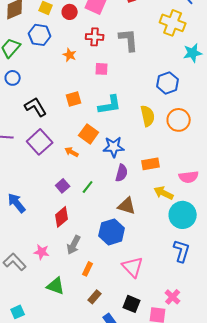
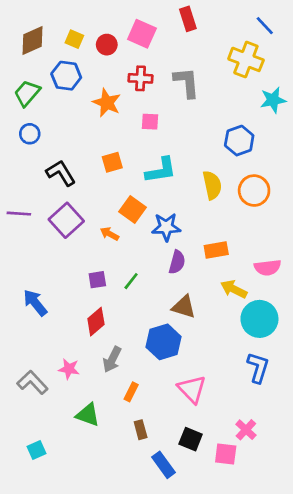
orange star: (70, 55) -> (107, 103), size x1.5
purple square: (63, 186) -> (97, 280), turned 32
brown rectangle: (95, 297) -> (141, 430), turned -56

